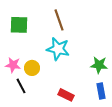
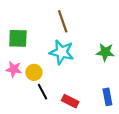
green square: (19, 25) -> (18, 38), moved
green star: (99, 65) -> (105, 52), moved
black line: (21, 86) -> (42, 92), moved

